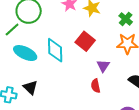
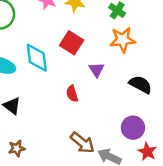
red semicircle: (96, 86) -> (72, 94), moved

